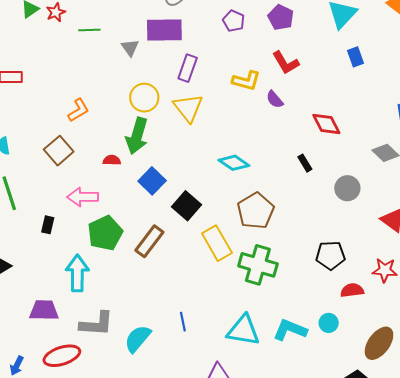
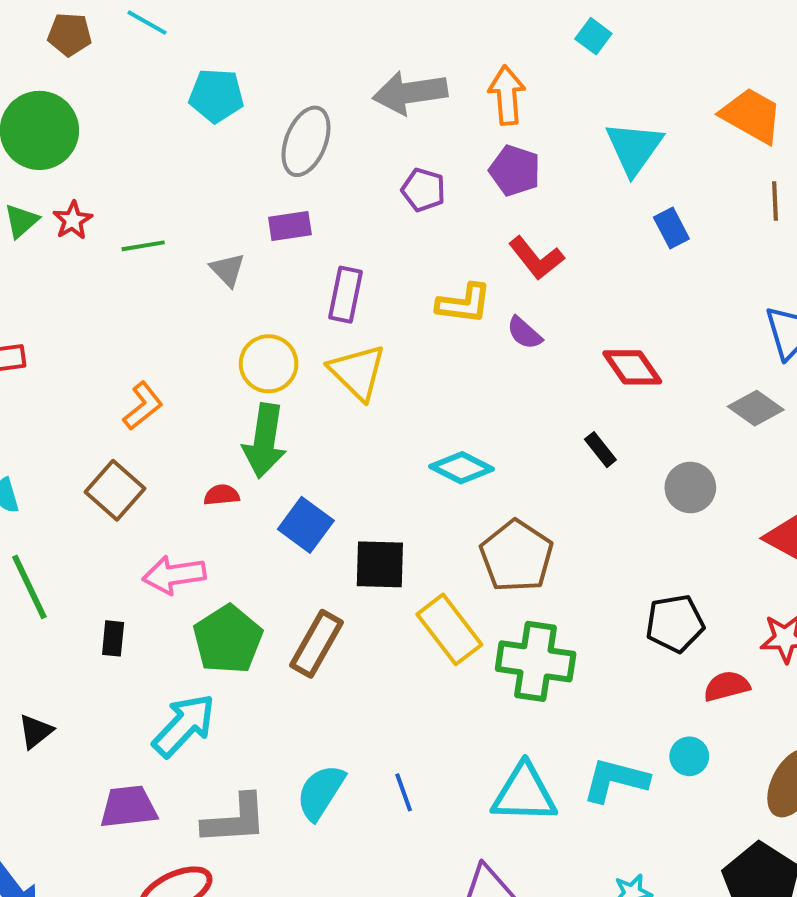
purple rectangle: (164, 30) -> (290, 226), size x0.6
black square: (187, 206) -> (380, 564), turned -32
cyan arrow: (77, 273) -> (184, 725), turned 51
cyan semicircle: (138, 339) -> (321, 792), moved

